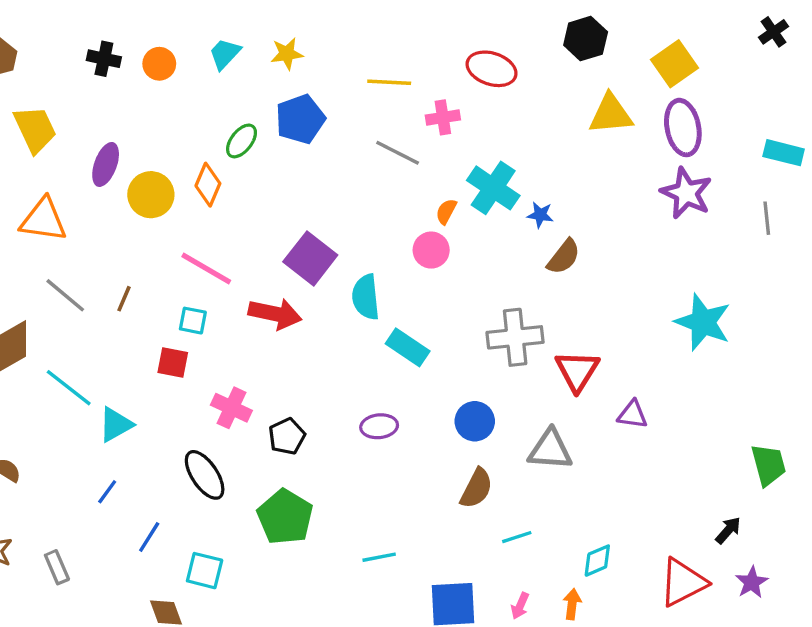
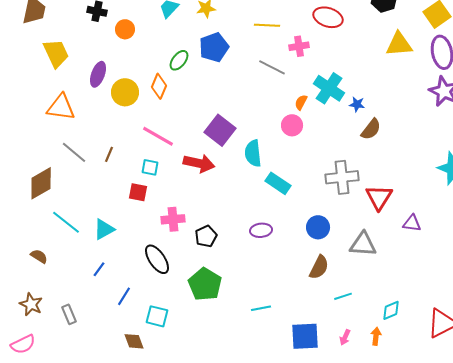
orange circle: (159, 64) -> (125, 29), moved
cyan line: (69, 388) -> (66, 222), moved
pink cross: (231, 408) -> (173, 219), turned -30

